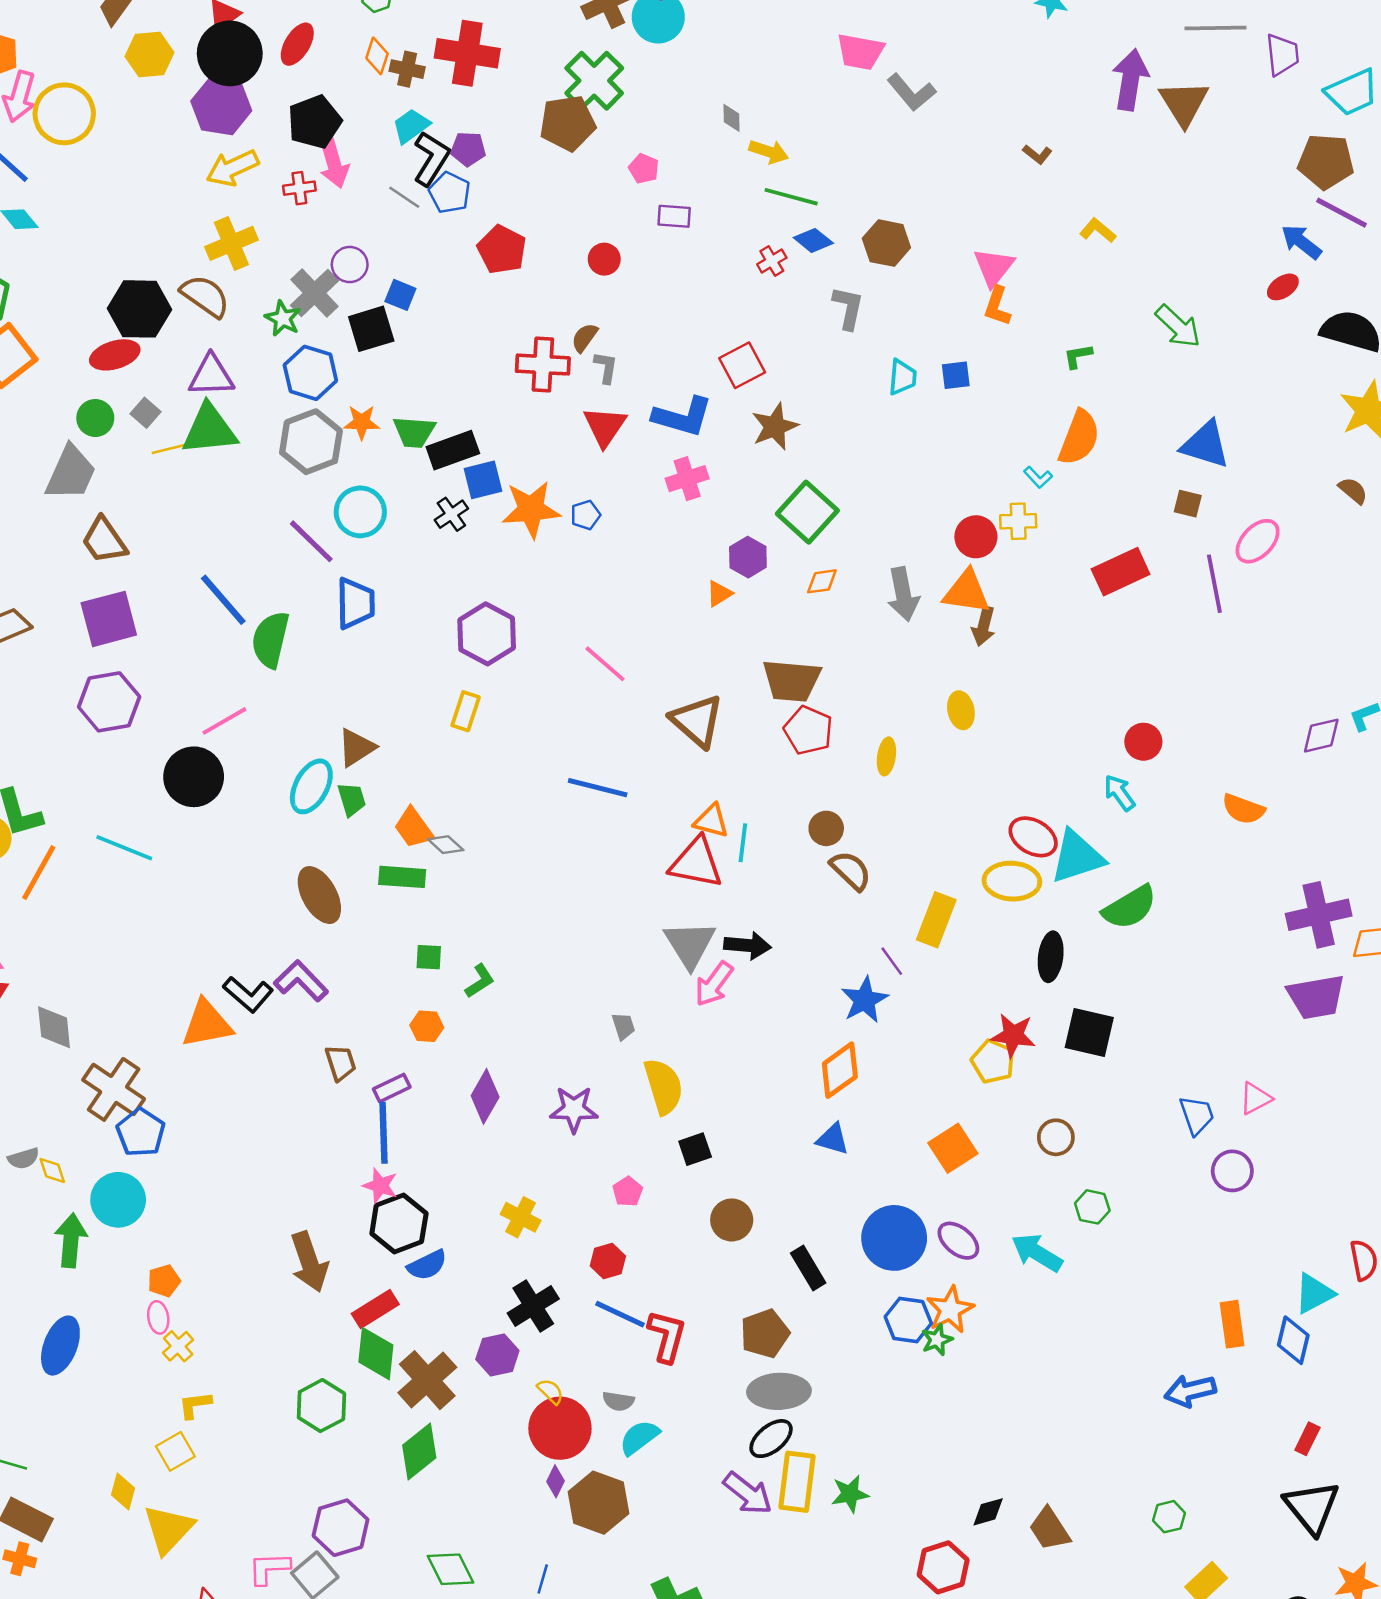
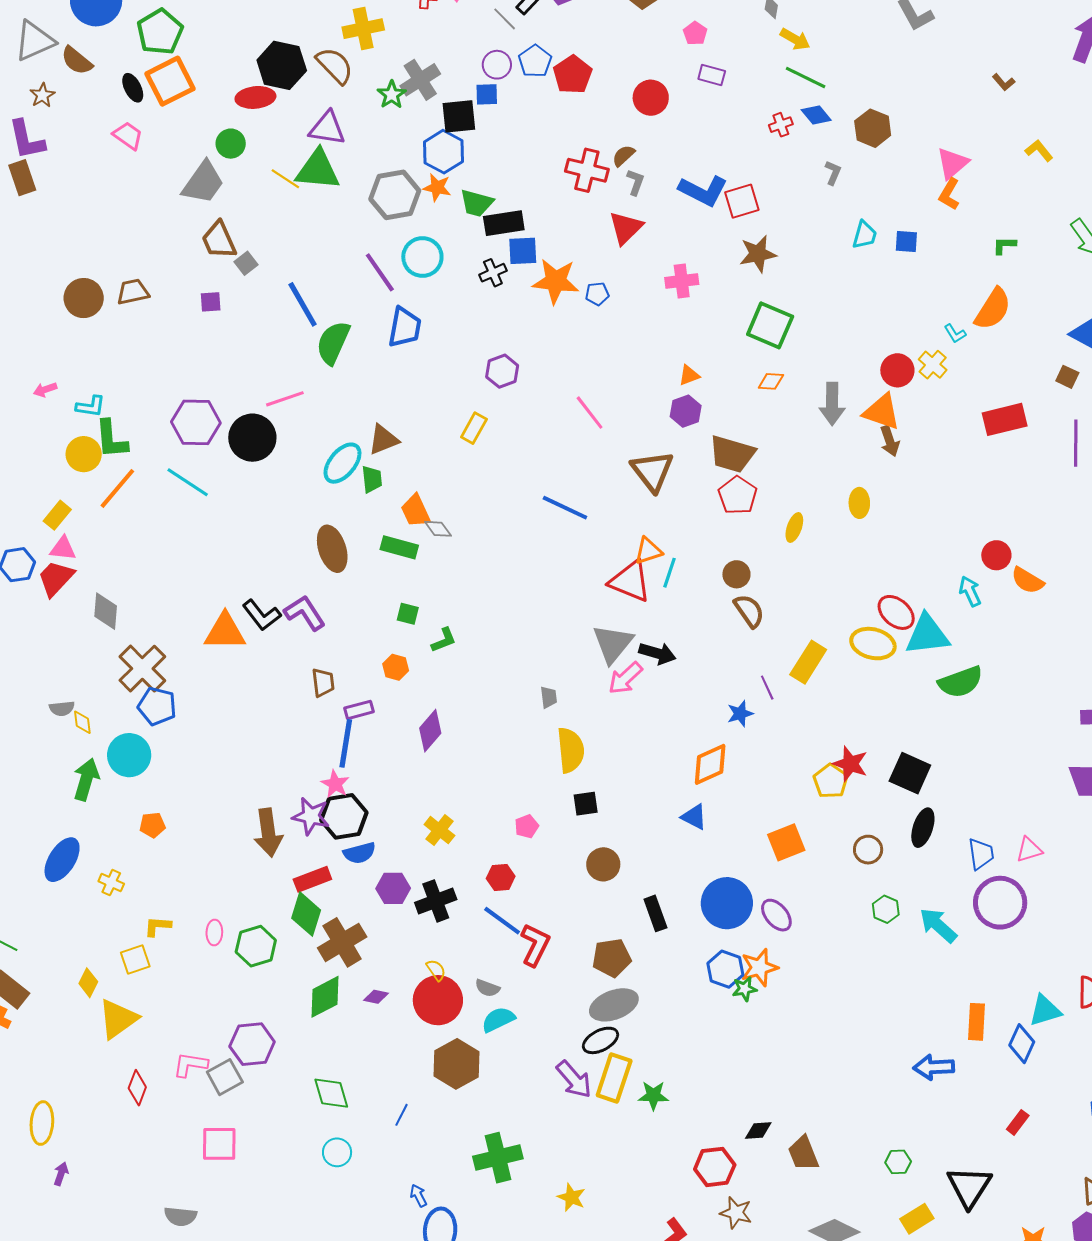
blue pentagon: (450, 193) -> (535, 61), moved
red circle: (604, 259) -> (651, 98), size x1.4
purple circle: (350, 265) -> (497, 65), moved
blue square: (400, 295) -> (487, 94), turned -35
gray L-shape: (848, 308) -> (833, 173), size x0.7
blue hexagon: (310, 373) -> (443, 152), moved
gray square: (146, 413) -> (246, 263), moved
blue L-shape: (683, 417) -> (703, 191), moved
yellow line: (172, 448) -> (285, 179), turned 36
green square: (807, 512) -> (770, 325), turned -30
yellow cross: (1018, 521) -> (933, 365), turned 32
purple hexagon: (748, 557) -> (686, 411), moved
purple square: (109, 619) -> (211, 302), size x0.5
brown arrow: (984, 626) -> (890, 441), turned -44
purple hexagon: (487, 634) -> (502, 371), size x0.7
purple hexagon: (109, 702) -> (196, 422), moved
orange semicircle: (1243, 809) -> (1027, 580), moved
orange triangle: (711, 821) -> (648, 551), turned -44
black ellipse: (1051, 957) -> (923, 828), moved
blue star: (865, 1000) -> (740, 714), size x0.7
purple star: (574, 1109) -> (311, 816), moved
blue pentagon: (141, 1132) -> (157, 706), turned -30
purple circle: (1232, 1171) -> (1000, 903), size x1.6
cyan arrow: (1037, 1253) -> (938, 925), moved
pink ellipse: (158, 1317) -> (214, 933), moved
yellow cross: (178, 1346) -> (111, 883), moved, turned -35
purple hexagon: (497, 1355) -> (393, 888), moved
gray ellipse: (779, 1391) -> (614, 1005), turned -30
purple diamond: (556, 1481) -> (376, 997), moved, turned 65
black triangle: (1312, 1507) -> (969, 1187), moved

